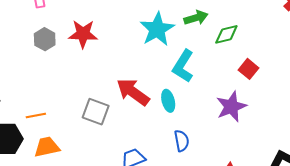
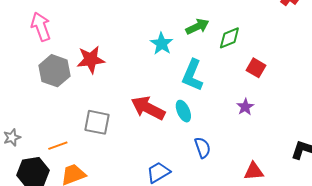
cyan star: (157, 29) -> (162, 44), size x0.7
gray hexagon: (45, 39) -> (55, 71), size x1.4
purple star: (231, 107) -> (245, 107), size x0.6
gray square: (96, 112) -> (97, 122), moved

